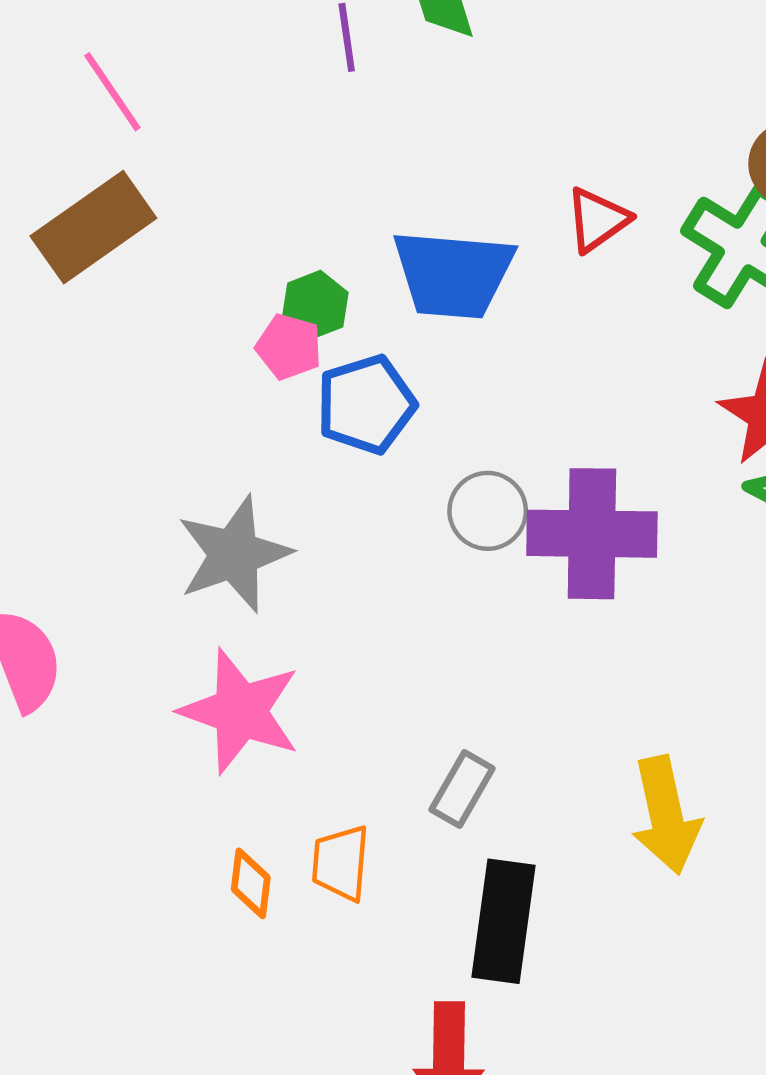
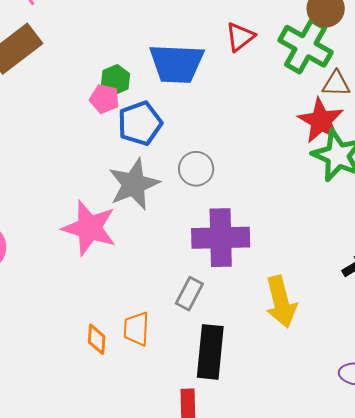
purple cross: (592, 534) -> (221, 238), moved
gray star: (234, 554) -> (134, 184), moved
pink star: (240, 711) -> (89, 228), moved

